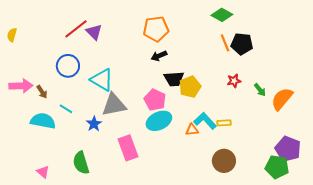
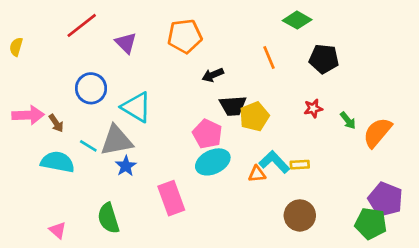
red line: (76, 29) -> (82, 25), moved
orange pentagon: (156, 29) -> (185, 36), moved
orange line: (225, 43) -> (269, 58), moved
gray triangle: (114, 105) -> (116, 141), moved

